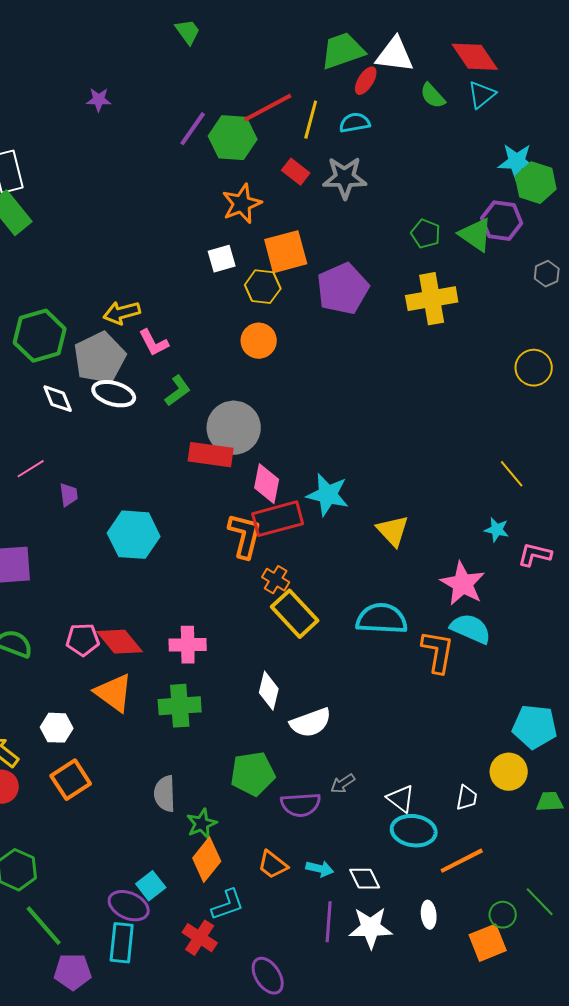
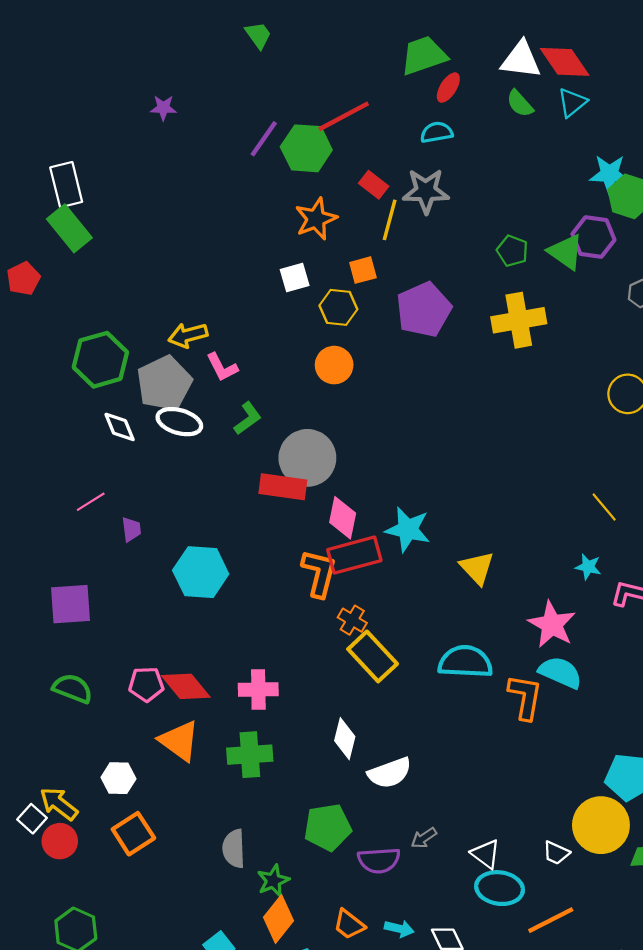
white triangle: (395, 55) -> (521, 60), moved
yellow line: (311, 120) -> (390, 220), moved
orange square: (286, 252) -> (363, 270), size x0.6
yellow circle: (509, 772) -> (601, 825), size x1.4
white trapezoid: (467, 798) -> (556, 853), turned 104

